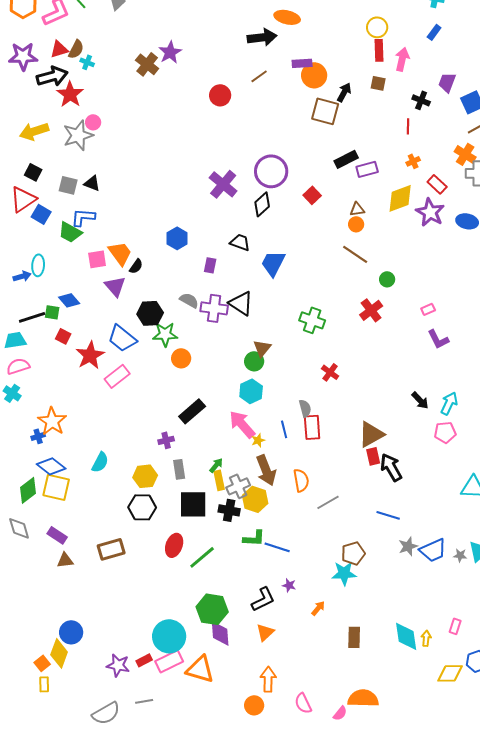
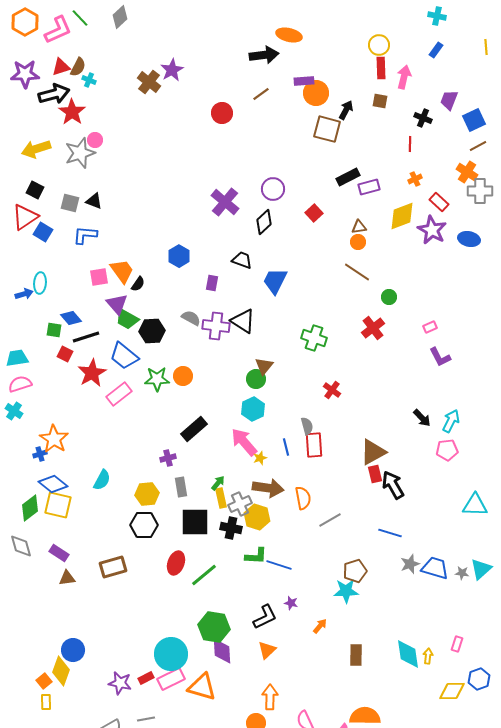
purple circle: (271, 171) -> (273, 189), size x0.7
green trapezoid: (70, 232) -> (127, 319), moved
black line: (32, 317) -> (86, 337), moved
green star: (165, 334) -> (157, 379), moved
brown arrow: (266, 470) -> (268, 488), turned -60
blue trapezoid: (433, 550) -> (435, 568), turned -140

